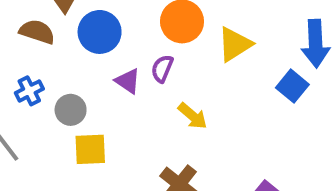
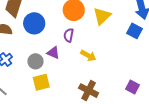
purple triangle: (128, 81) -> (53, 53), moved
gray circle: (71, 110) -> (36, 61), moved

